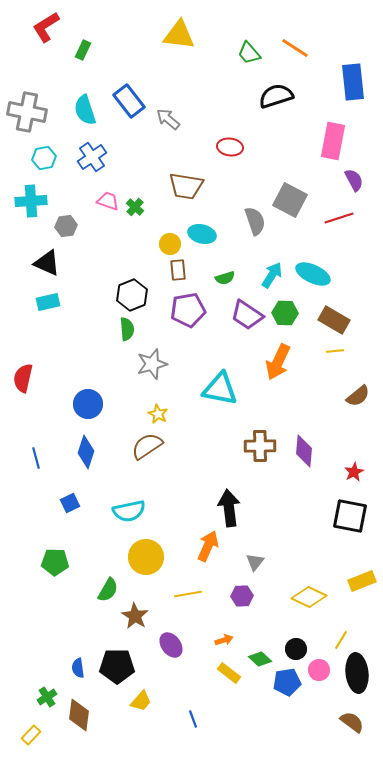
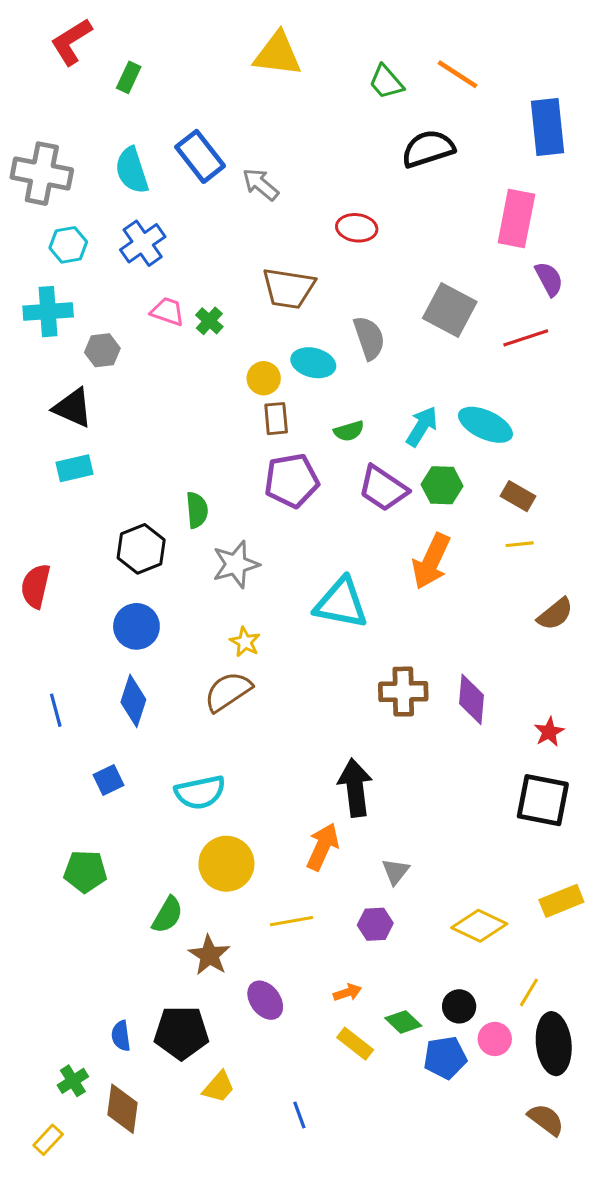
gray semicircle: (255, 221) -> (369, 338), moved
black hexagon: (132, 295) -> (141, 549), moved
brown rectangle: (334, 320) -> (518, 496), size x0.7

